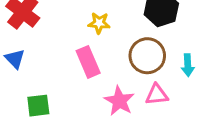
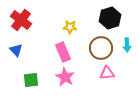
cyan arrow: (188, 65) -> (127, 45), moved
pink star: (119, 101) -> (65, 77), moved

